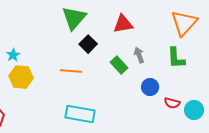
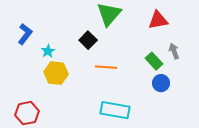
black square: (88, 44) -> (88, 40), moved
blue circle: (150, 87) -> (161, 83), moved

